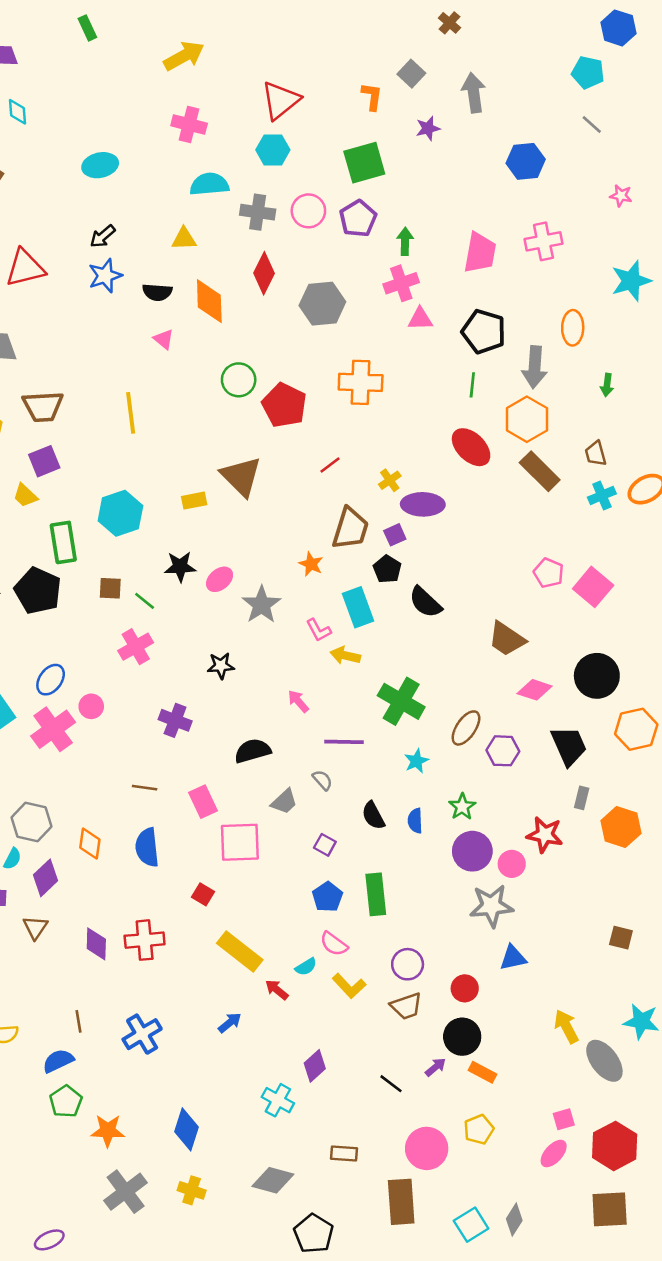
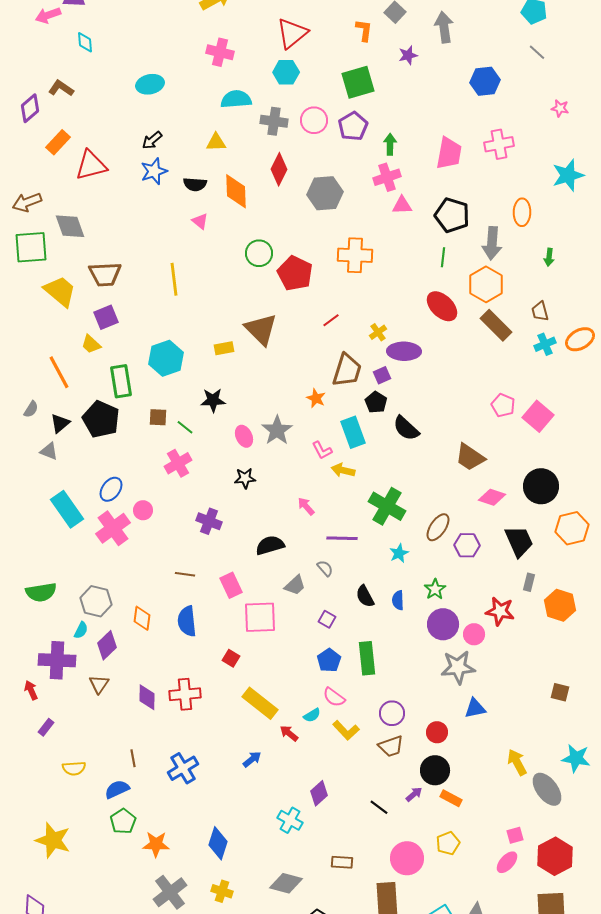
pink ellipse: (220, 579) -> (244, 436), moved, turned -75

